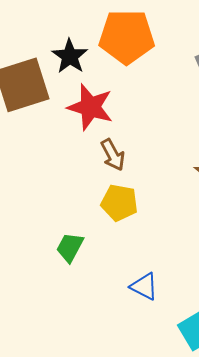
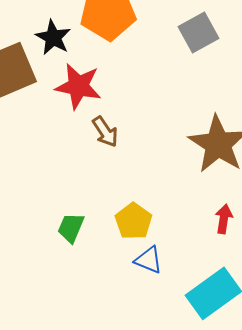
yellow pentagon: (119, 203) -> (134, 221), moved, turned 30

